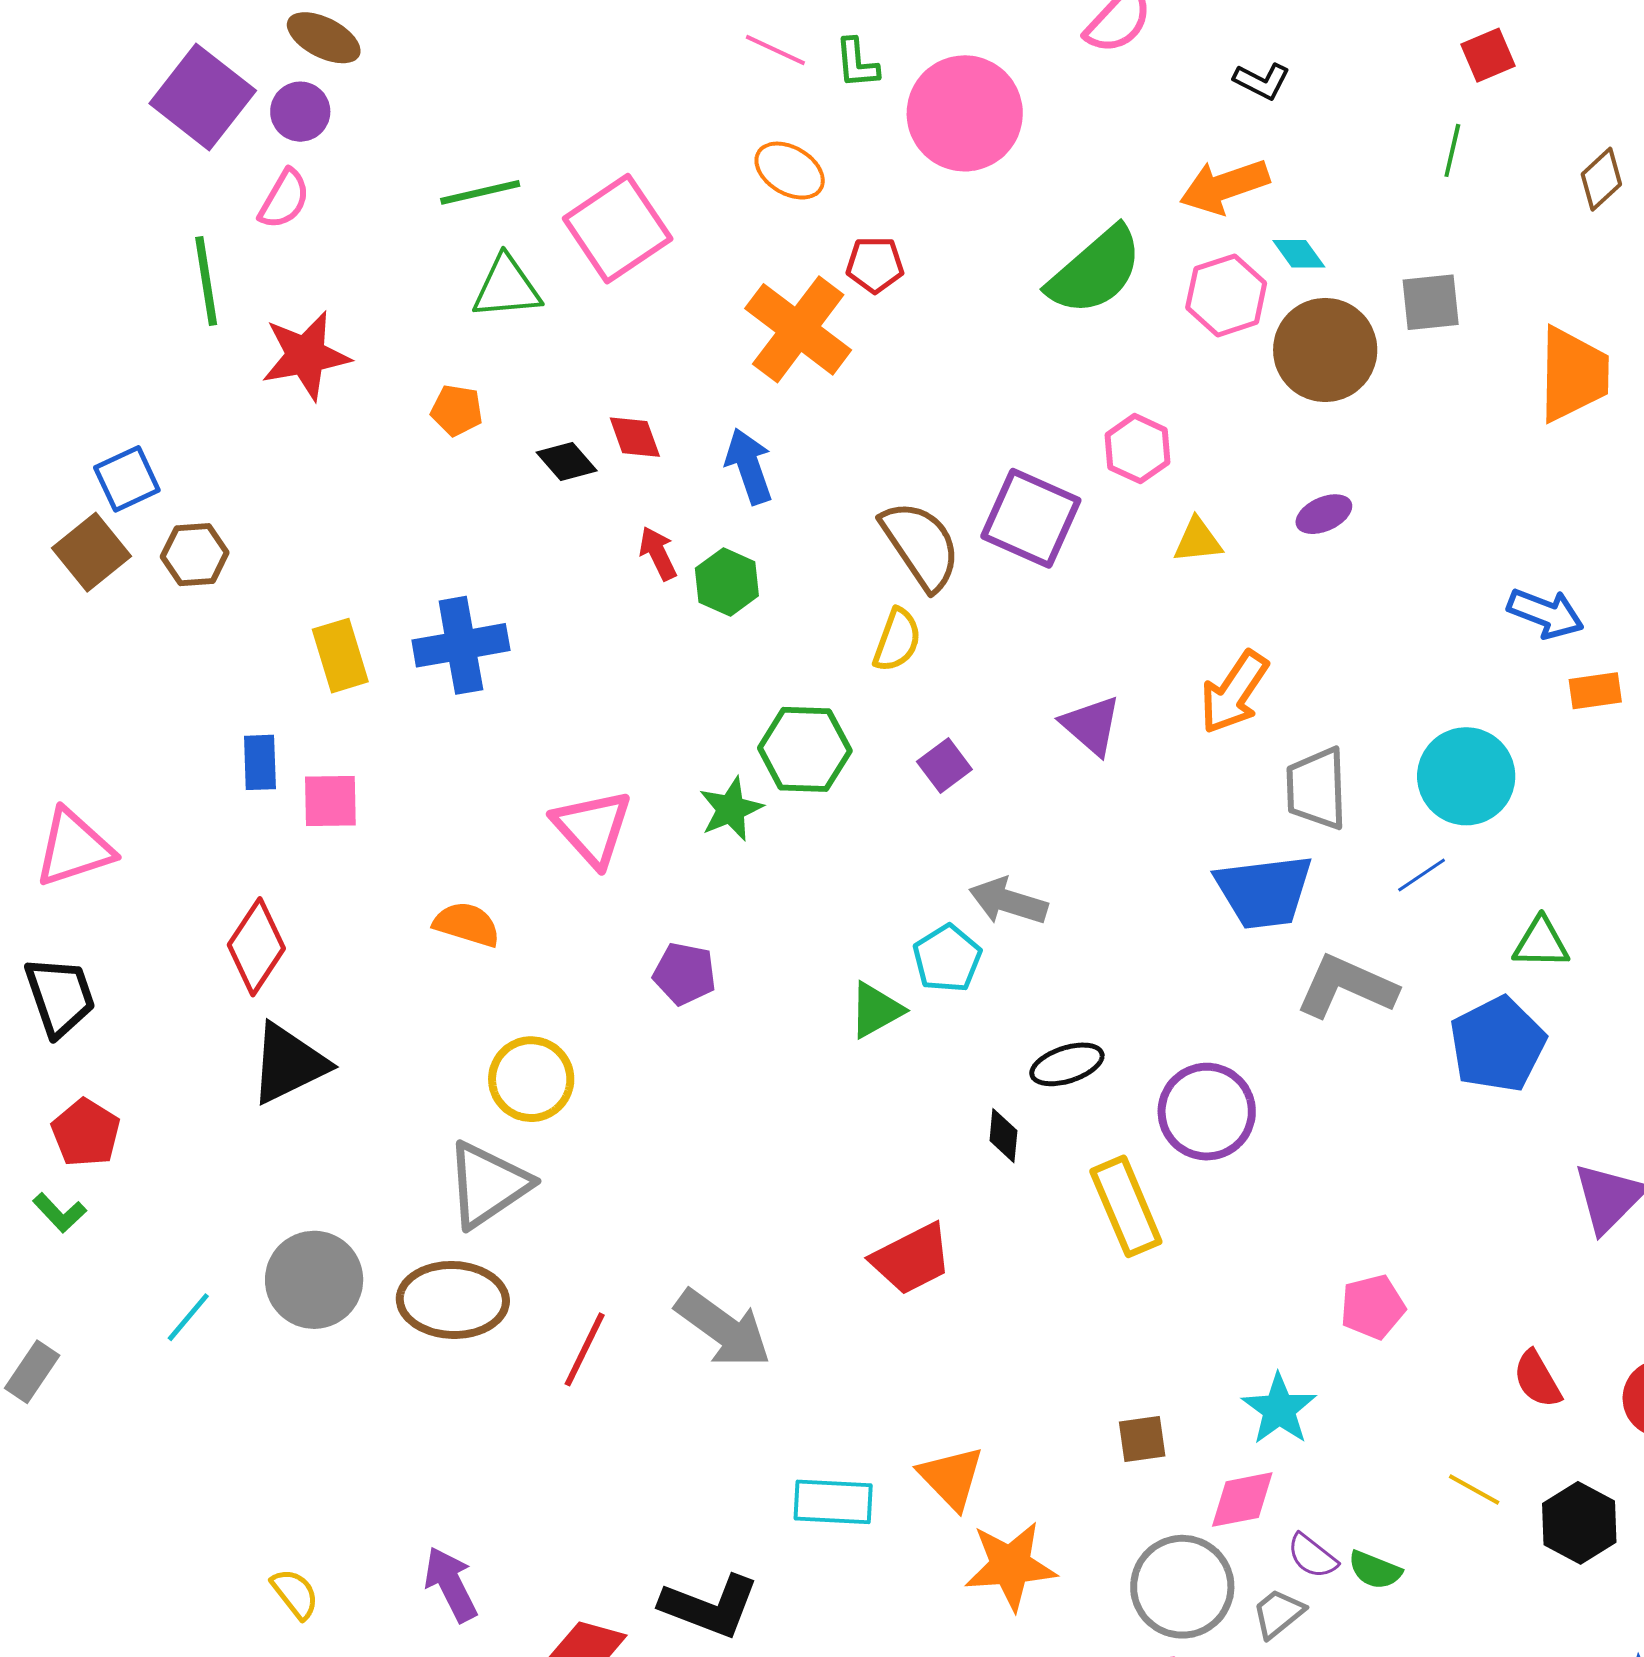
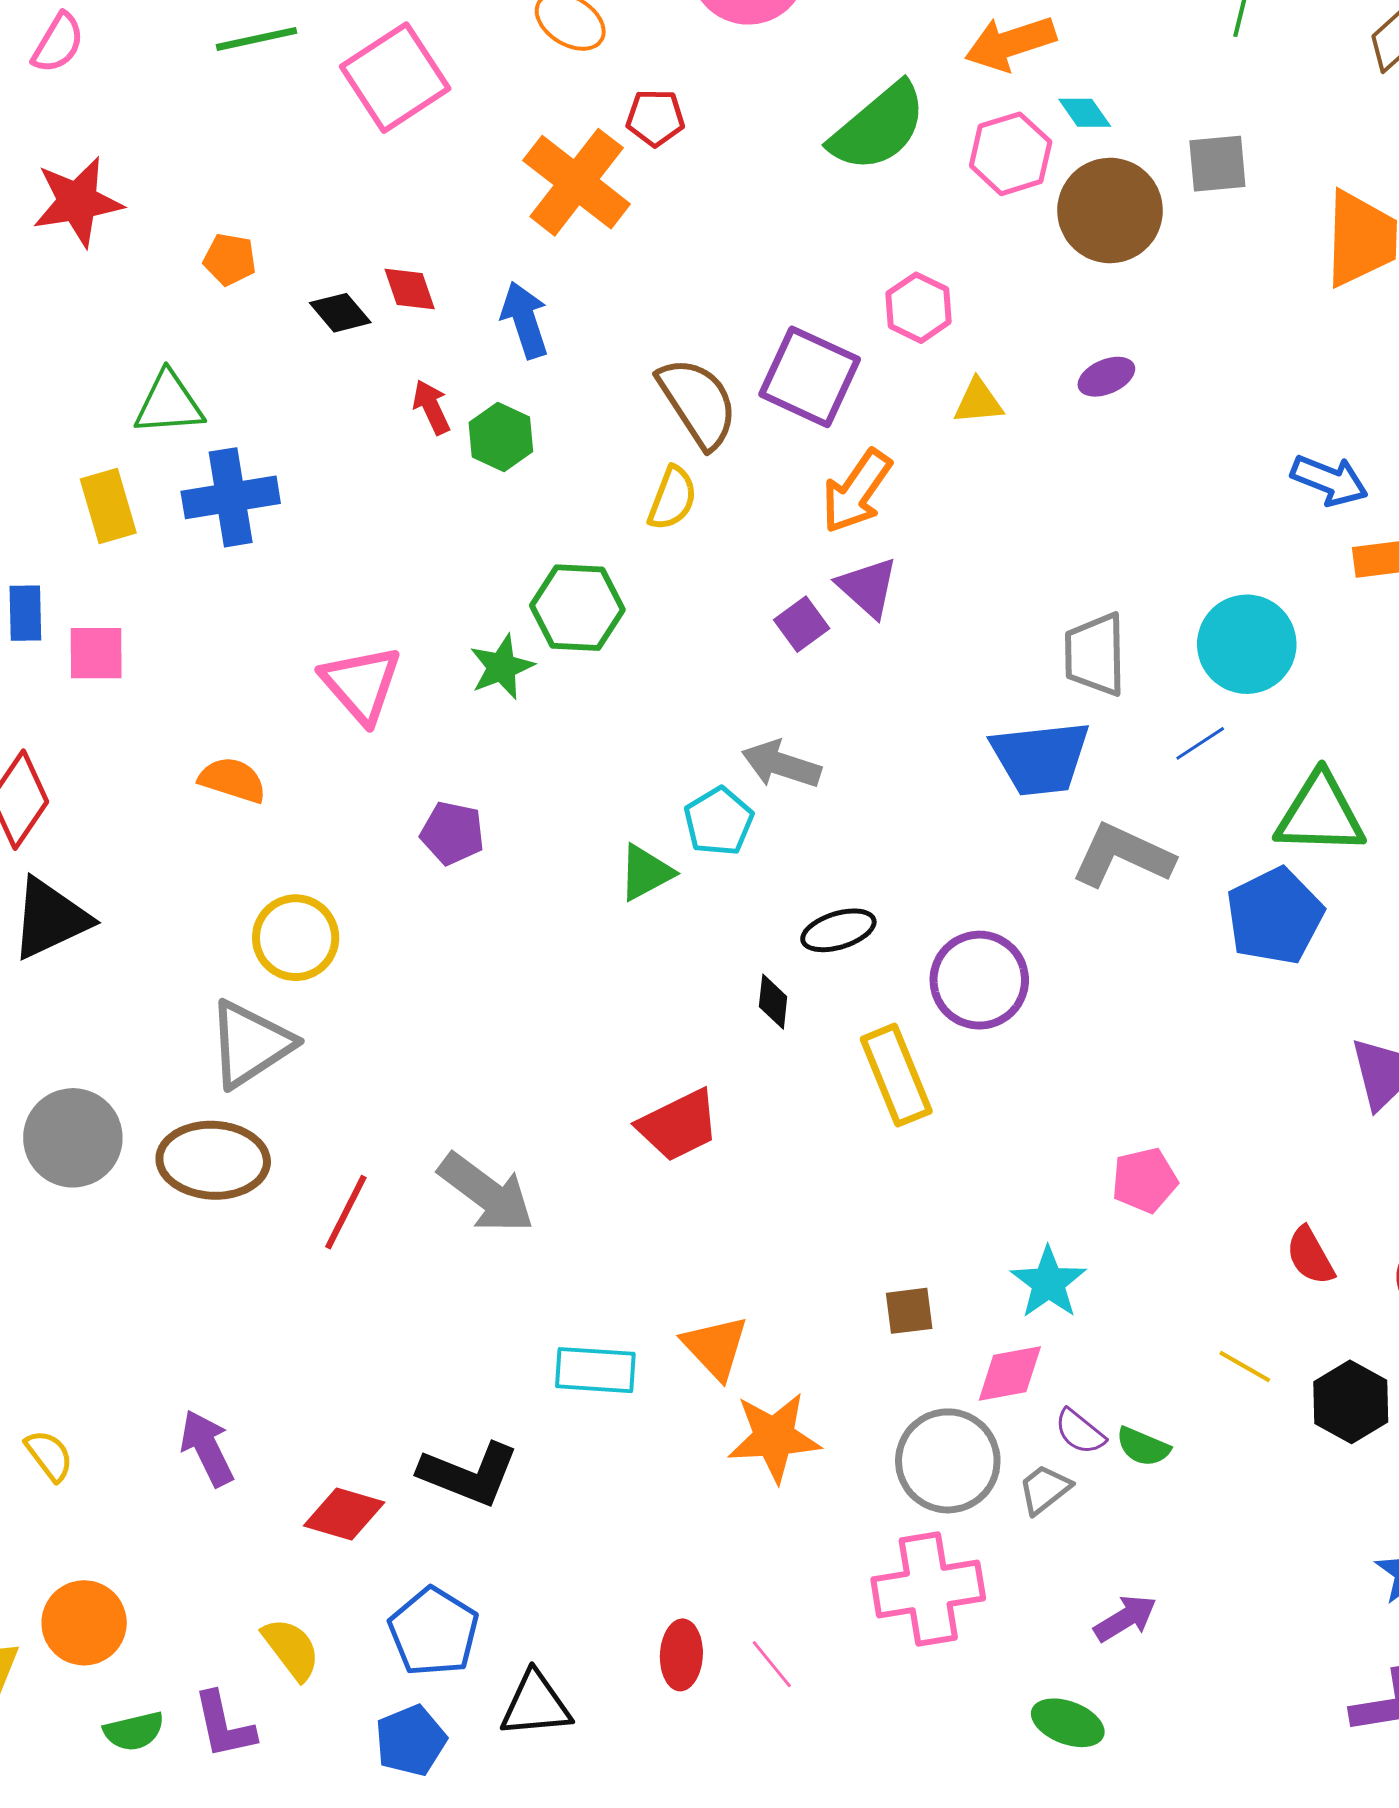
green triangle: (507, 288) -> (169, 403), moved
orange arrow: (1234, 692) -> (857, 491), moved
purple square: (944, 766) -> (802, 624), moved
green triangle: (1541, 943) -> (1320, 814), size x1.6

